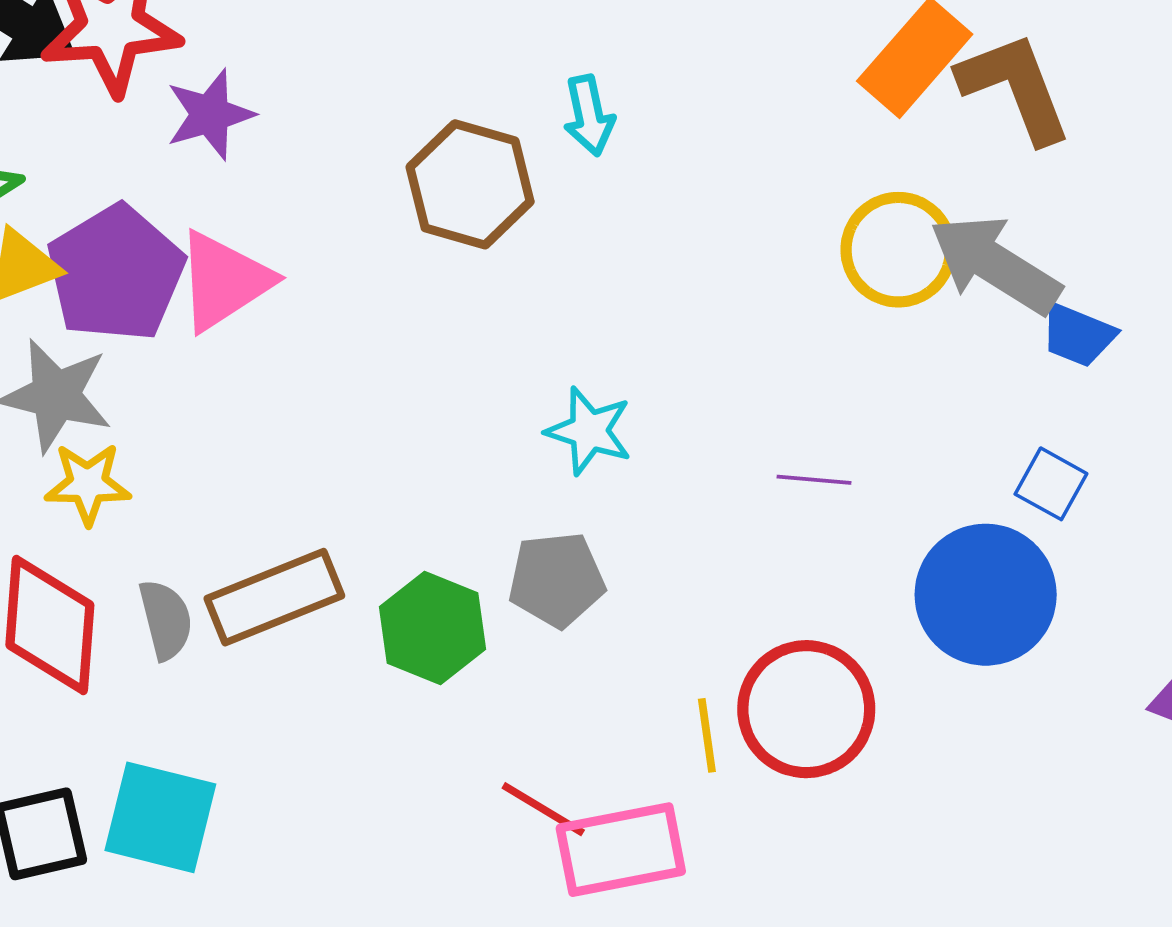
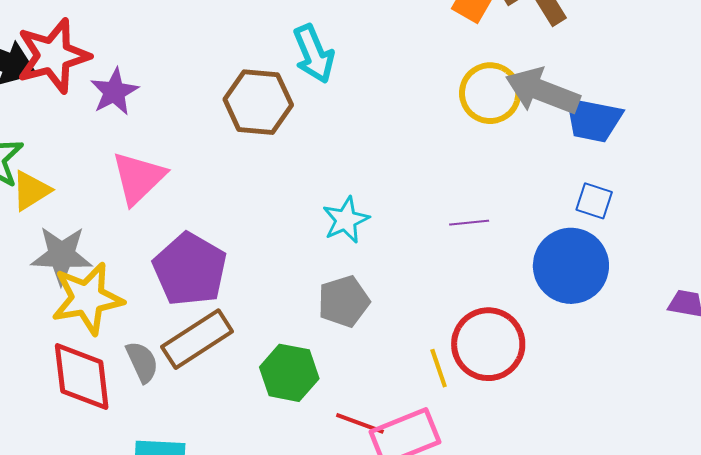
cyan arrow: (589, 115) -> (314, 54), size x1.4
purple pentagon: (116, 273) -> (190, 269), moved
blue trapezoid: (1078, 335) -> (593, 120), size x1.4
cyan star: (589, 431) -> (346, 220), turned -30
yellow star: (88, 484) -> (87, 298), size x1.6
green hexagon: (432, 628) -> (289, 373), moved

